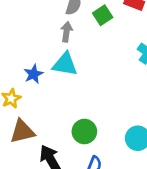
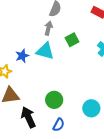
green square: (103, 15) -> (72, 40), moved

